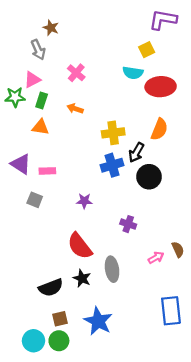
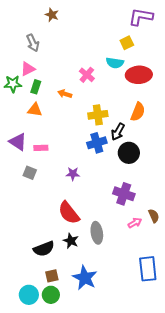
brown star: (51, 28) -> (52, 15), moved
pink cross: (76, 73) -> (87, 75), moved
purple cross: (128, 224) -> (124, 194), moved, size x1.5

